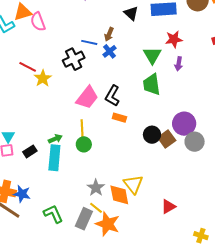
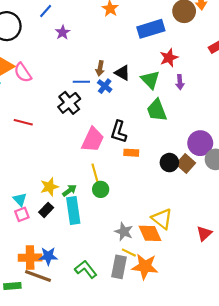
black triangle: (131, 13) -> (122, 73), moved
yellow star: (43, 78) -> (49, 187), moved, turned 30

